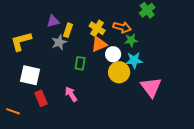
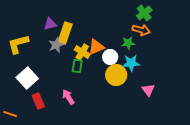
orange arrow: (122, 27) -> (141, 30), moved
yellow cross: (97, 28) -> (82, 52), moved
yellow rectangle: (68, 30) -> (65, 33), size x1.5
white square: (30, 75) -> (27, 78), turned 35
pink triangle: (151, 87) -> (148, 90), size x0.6

